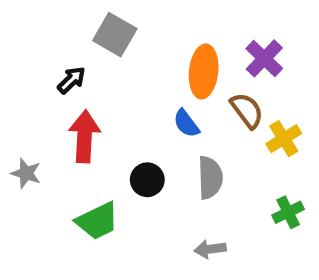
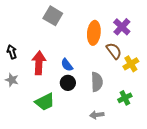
black arrow: (71, 80) -> (12, 52), moved, turned -64
blue semicircle: (186, 123) -> (67, 65), moved
green cross: (288, 212) -> (125, 98), moved

